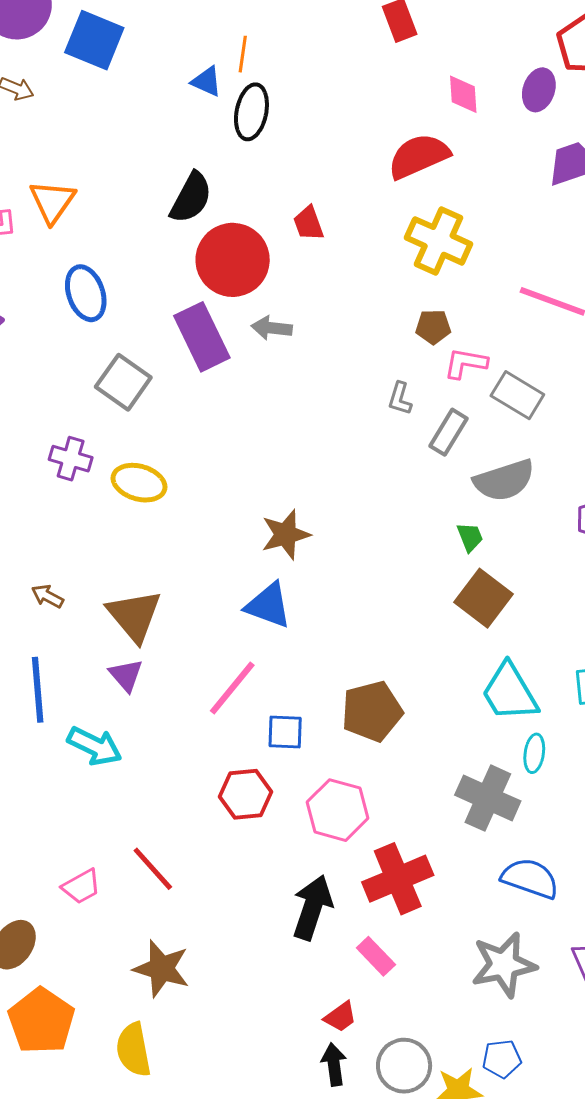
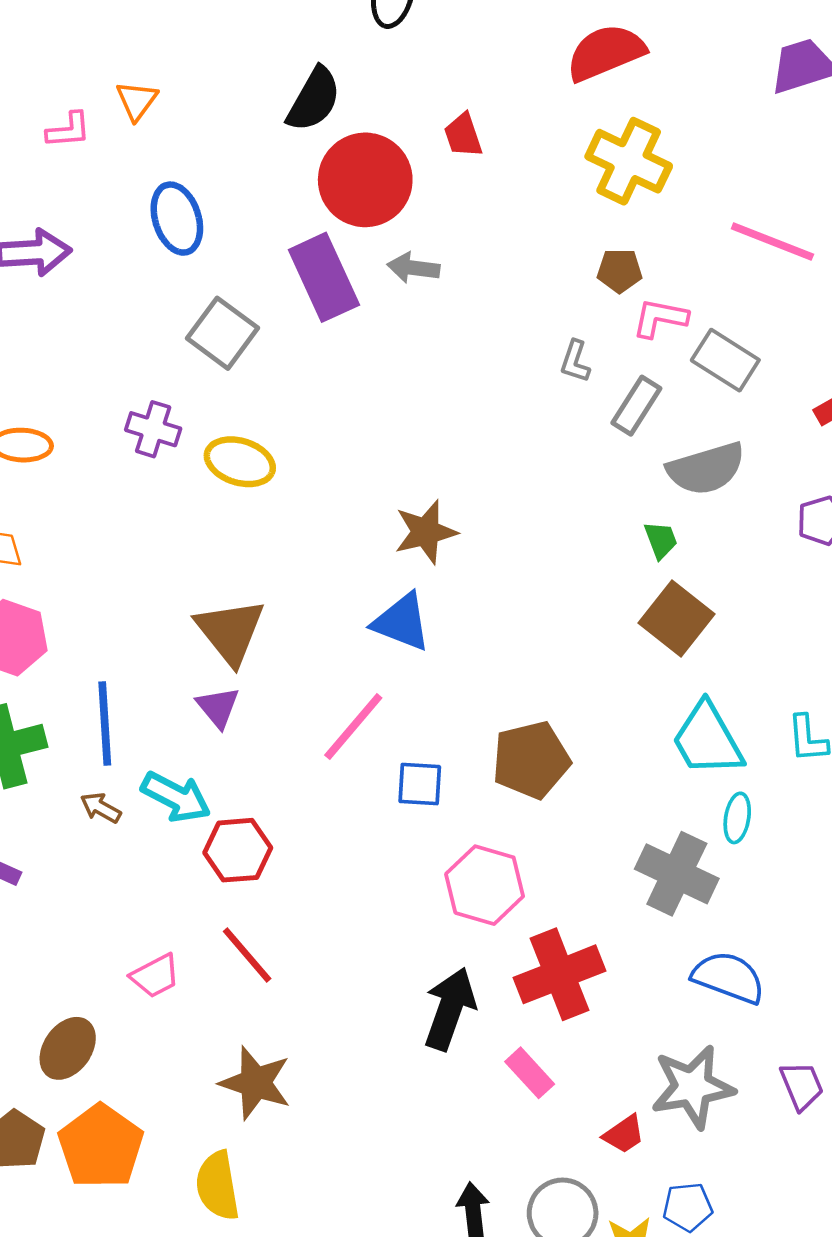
orange triangle: (52, 202) -> (137, 101), size x0.7
brown arrow: (47, 596) -> (101, 808), moved
red hexagon: (245, 794) -> (238, 850), moved
red trapezoid: (340, 1017) -> (624, 1134), moved

